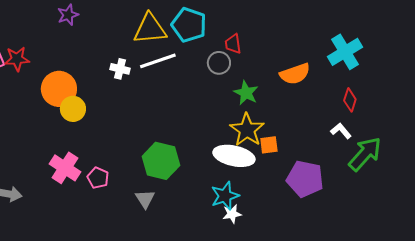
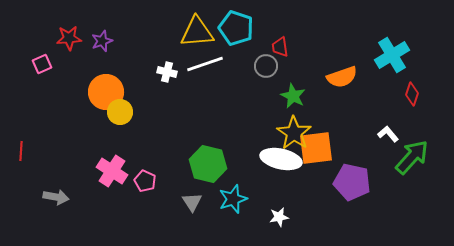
purple star: (68, 15) -> (102, 41), moved
red star: (17, 59) -> (69, 38), moved
red diamond: (350, 100) -> (412, 94), moved
orange square: (269, 145) -> (316, 148), size x1.8
cyan star: (225, 196) -> (233, 199), moved

